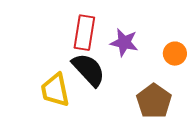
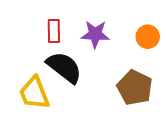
red rectangle: (84, 33) -> (54, 31), size x0.7

